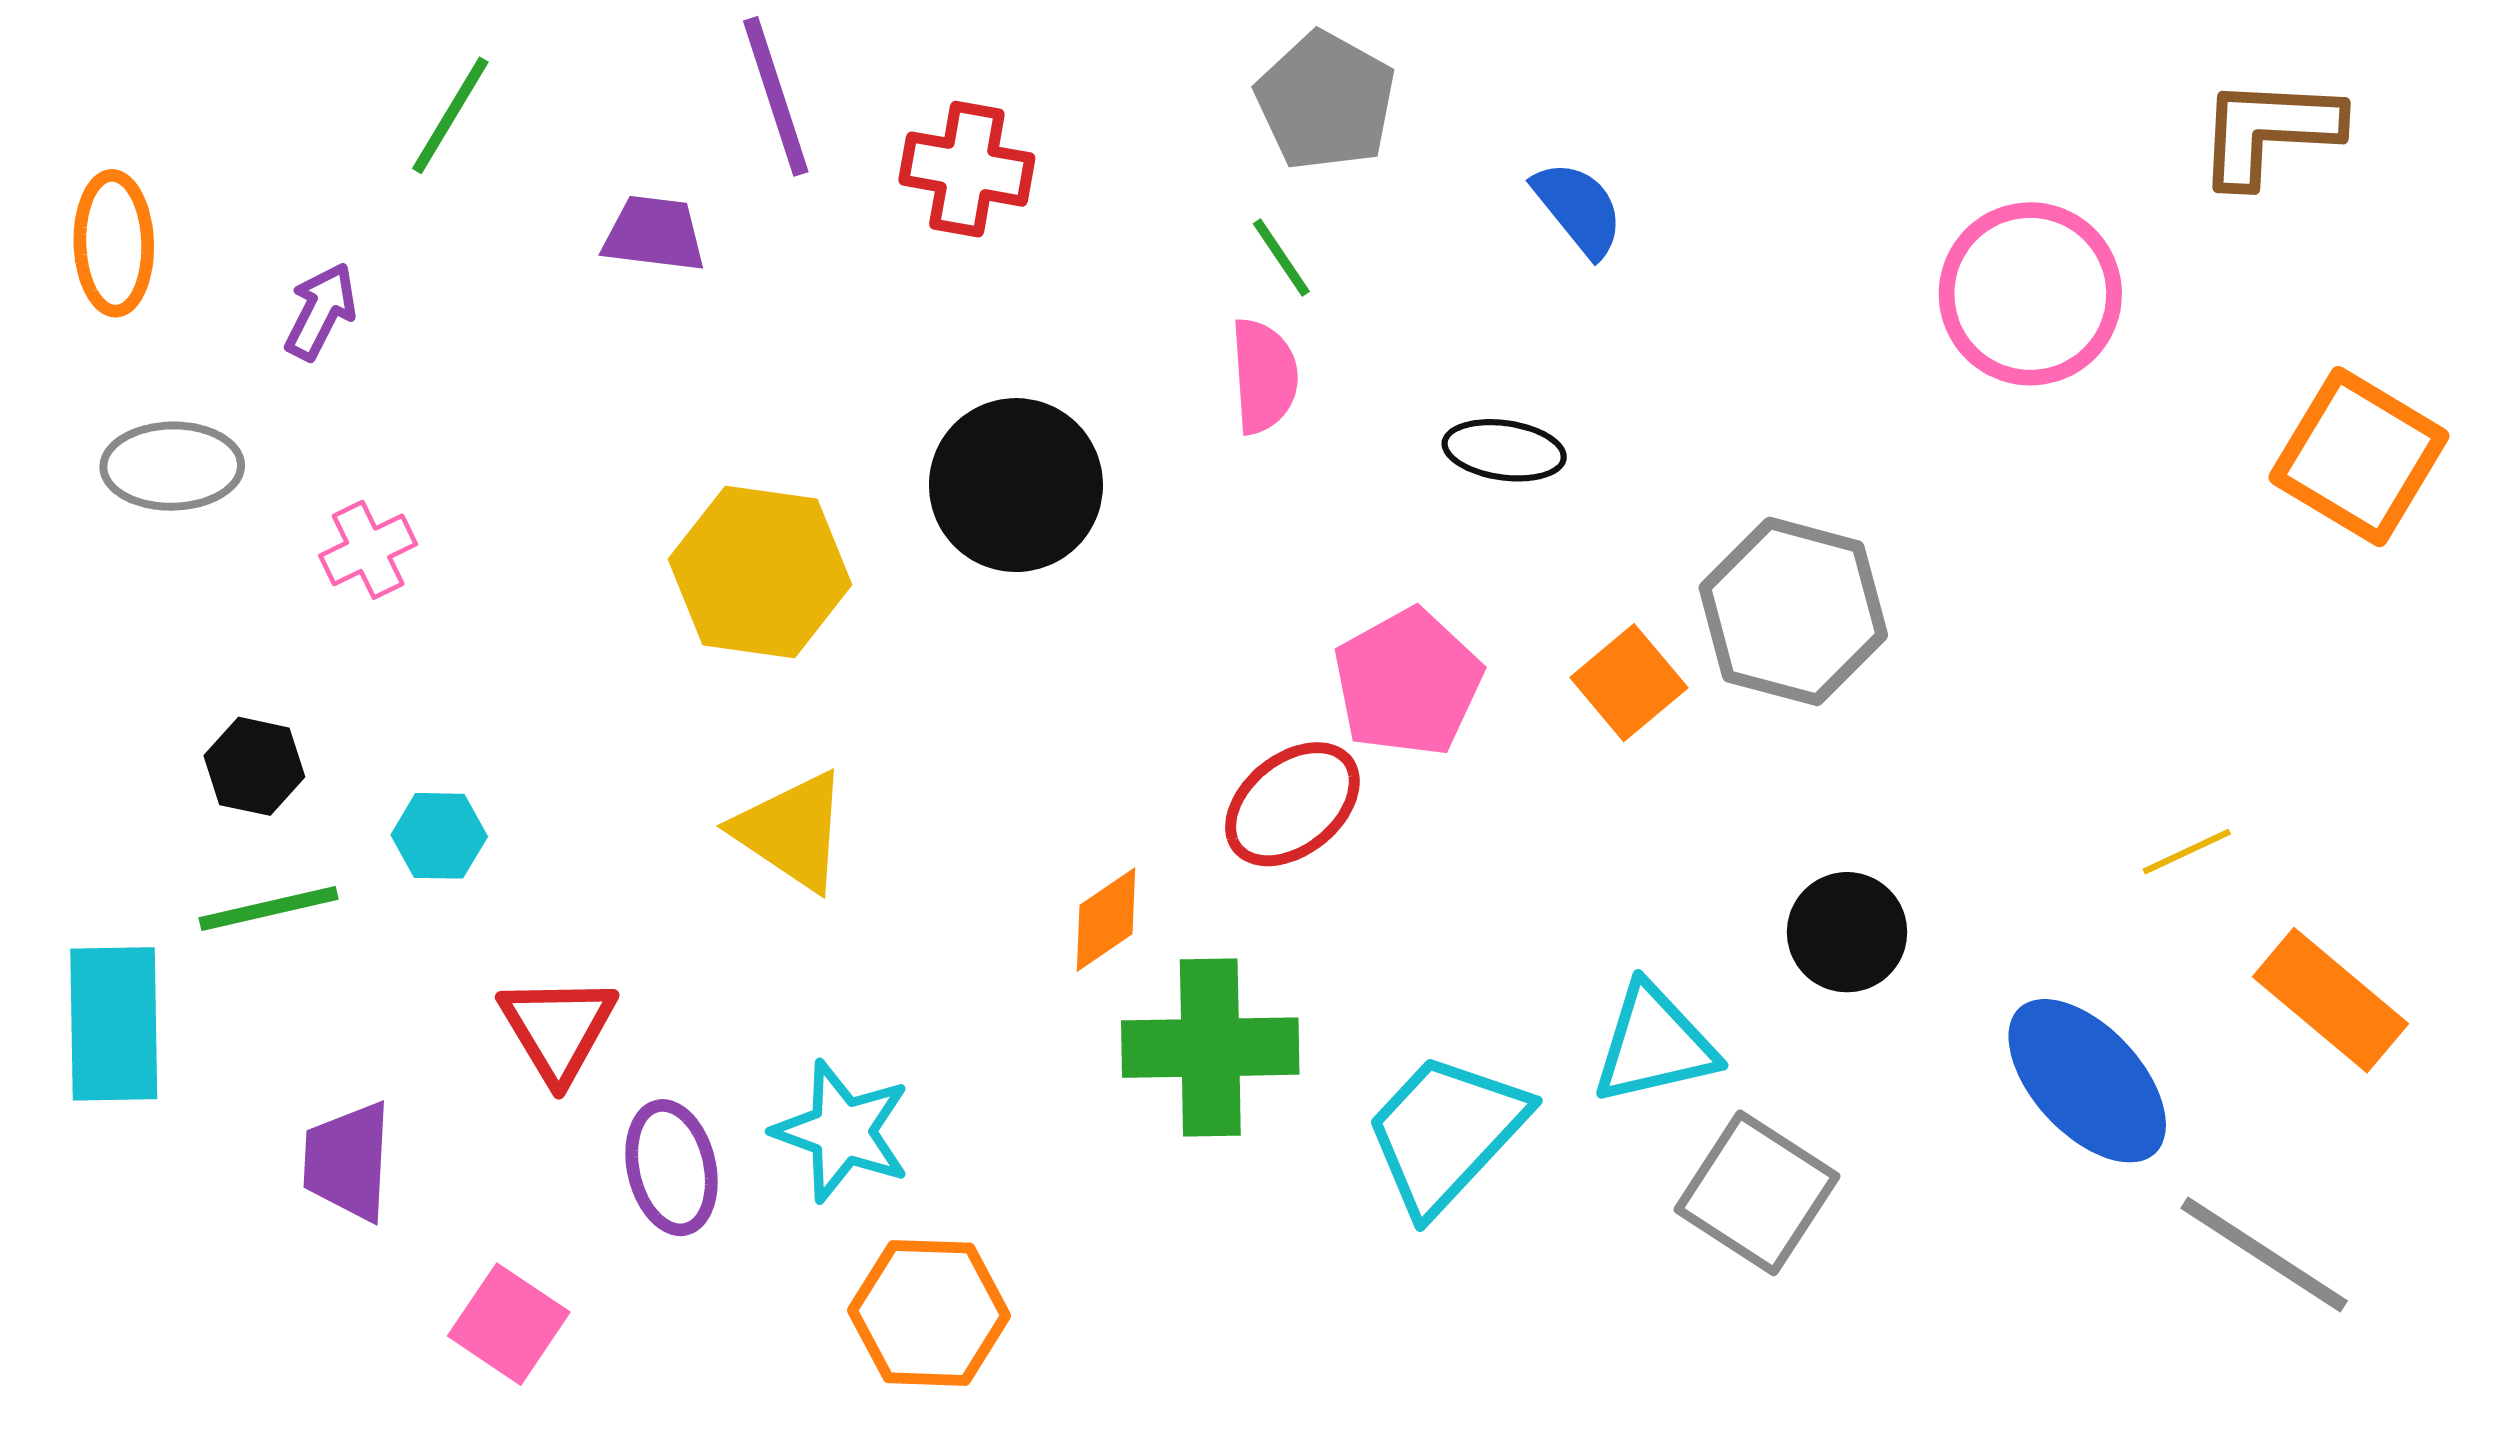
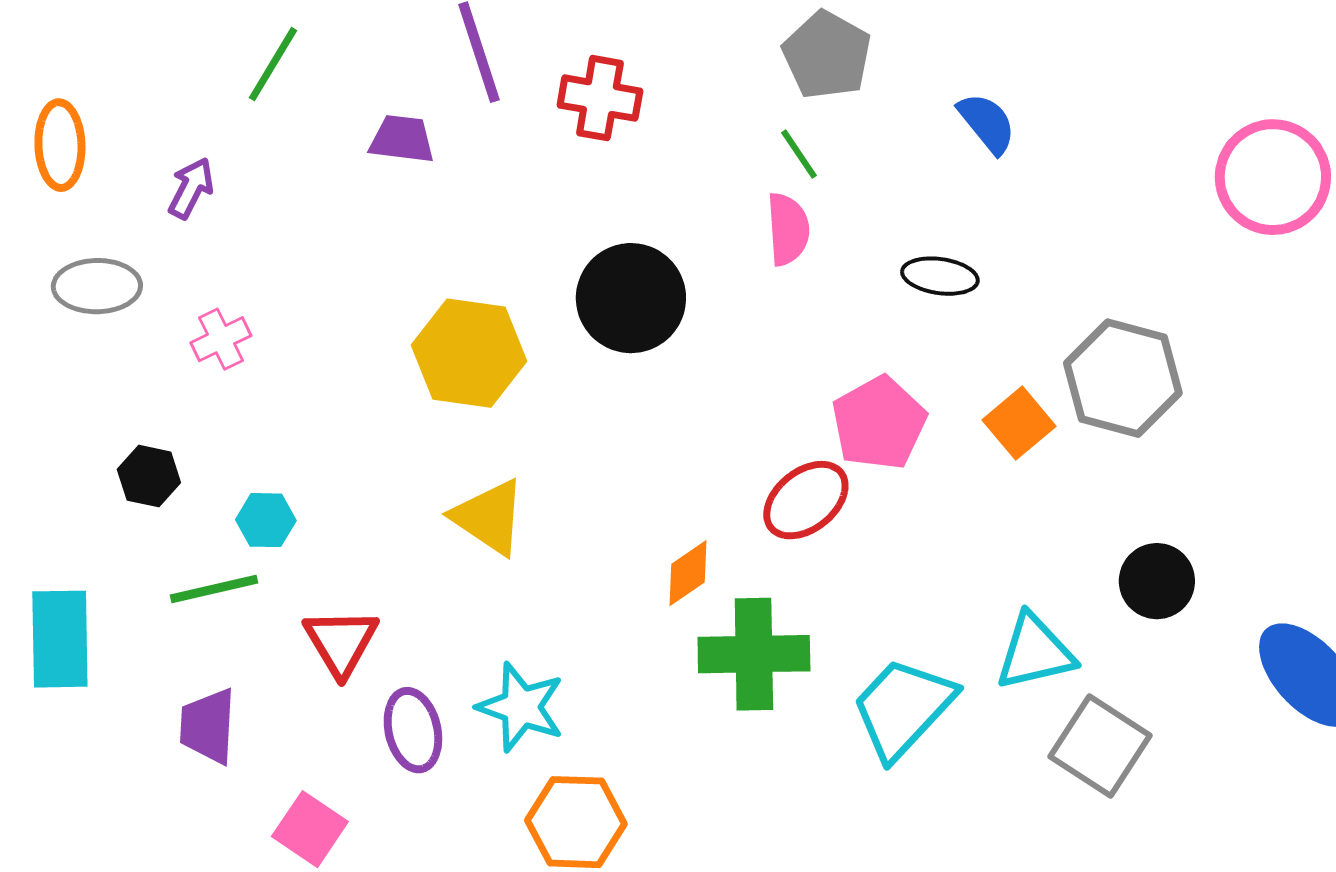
green line: (269, 909) -> (214, 589), moved

